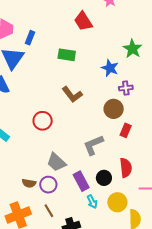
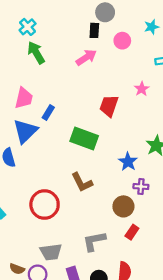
red trapezoid: (83, 21) -> (109, 106), turned 40
green rectangle: (67, 55) -> (84, 139), size x1.4
red circle: (43, 121) -> (45, 204), size x1.4
gray trapezoid: (56, 162) -> (51, 252), turned -60

